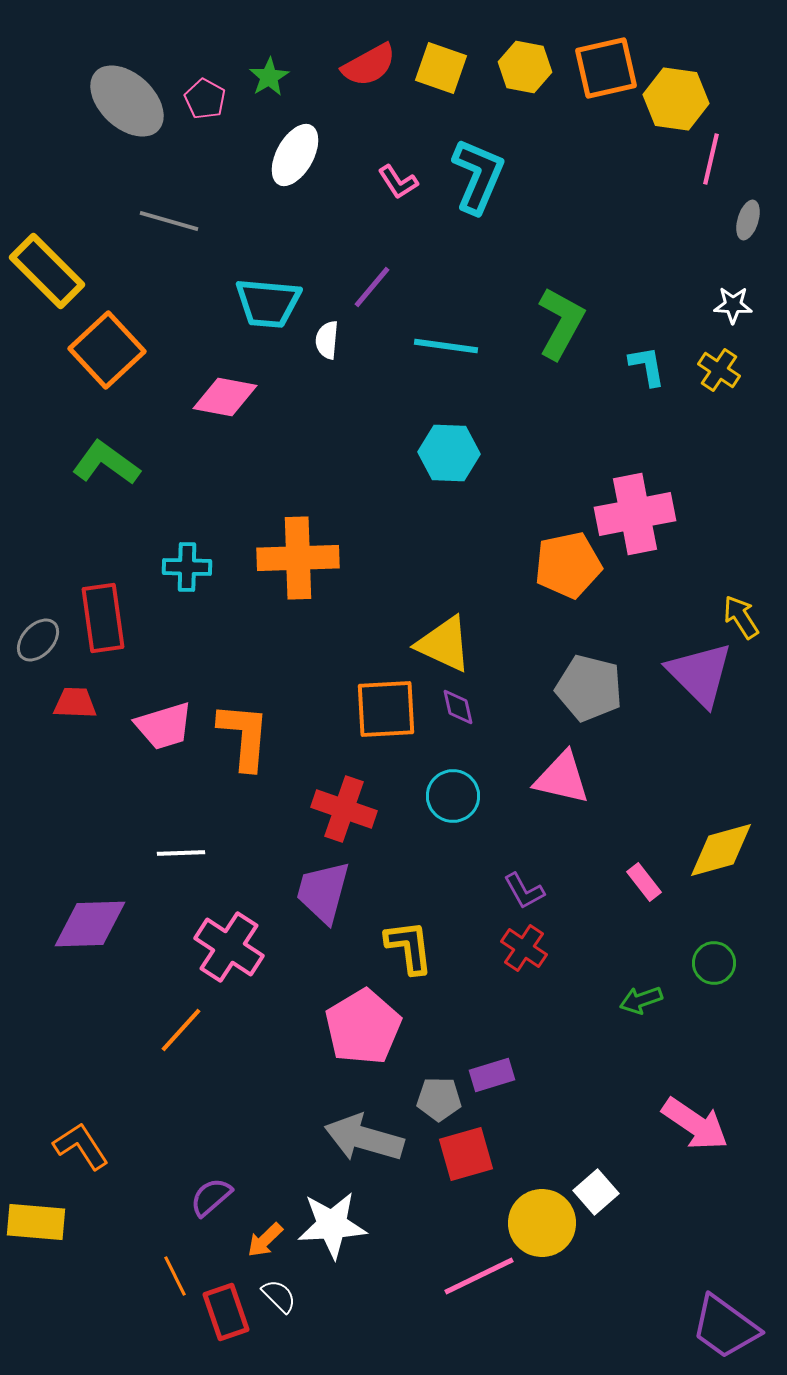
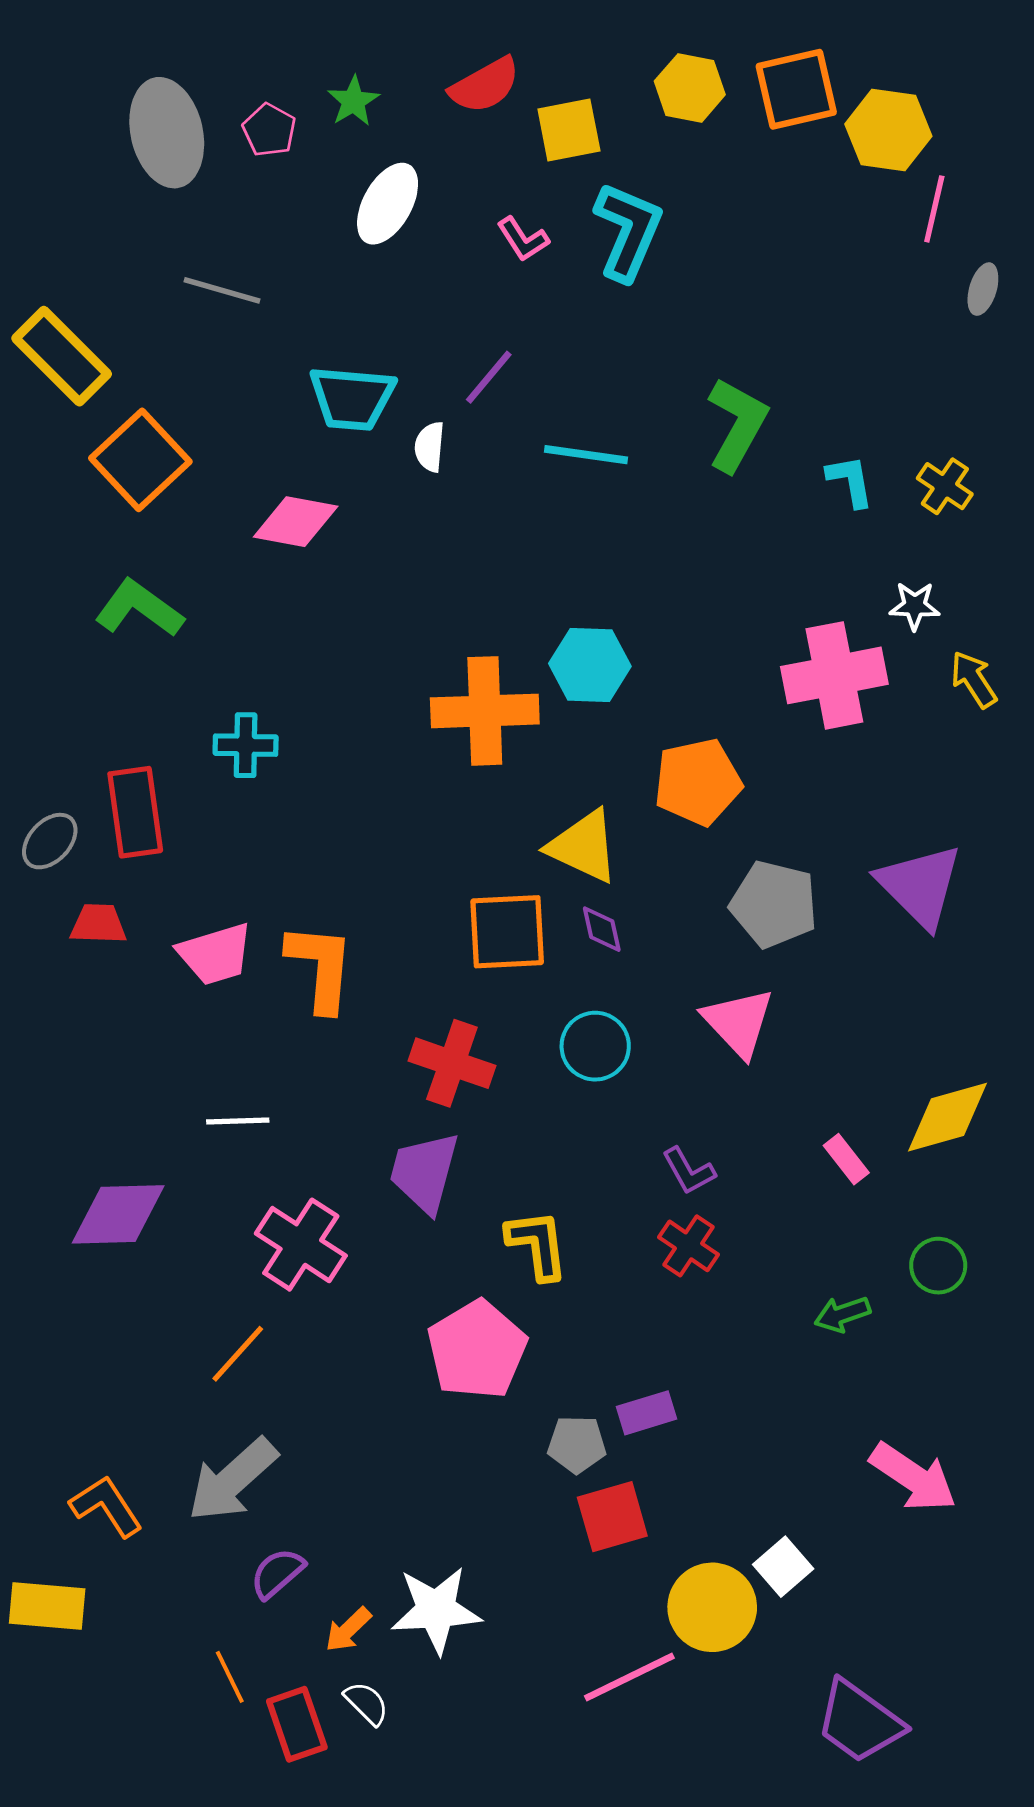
yellow square: (441, 68) -> (569, 130), moved, turned -30
gray ellipse: (127, 101) -> (167, 133), turned 34
white star: (733, 305) -> (915, 606), moved
cyan hexagon: (449, 453) -> (590, 665), moved
orange cross: (298, 558) -> (485, 711), moved
orange pentagon: (568, 565) -> (698, 782), moved
yellow arrow: (741, 617) -> (974, 679), moved
pink triangle: (562, 778) -> (738, 1022), turned 34
gray arrow: (364, 1138) -> (232, 1480), moved, turned -58
purple trapezoid: (725, 1327) -> (859, 1722), moved

